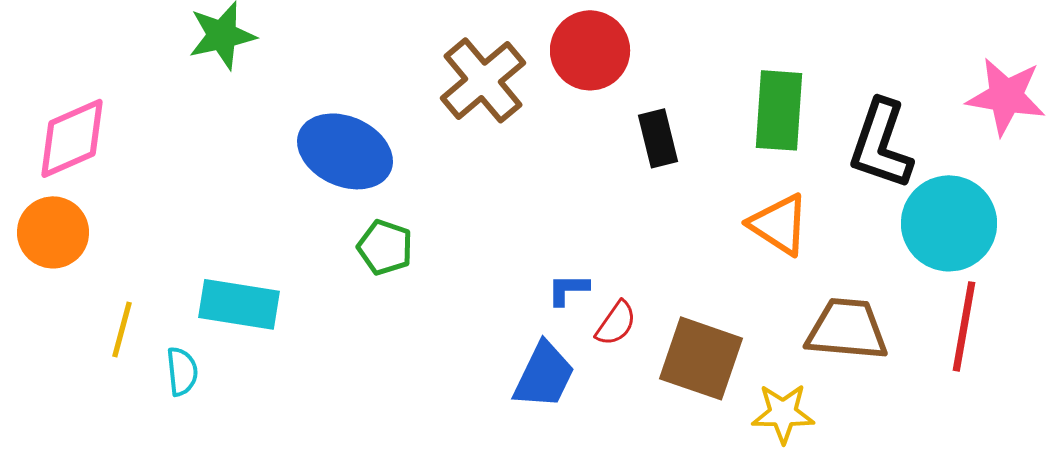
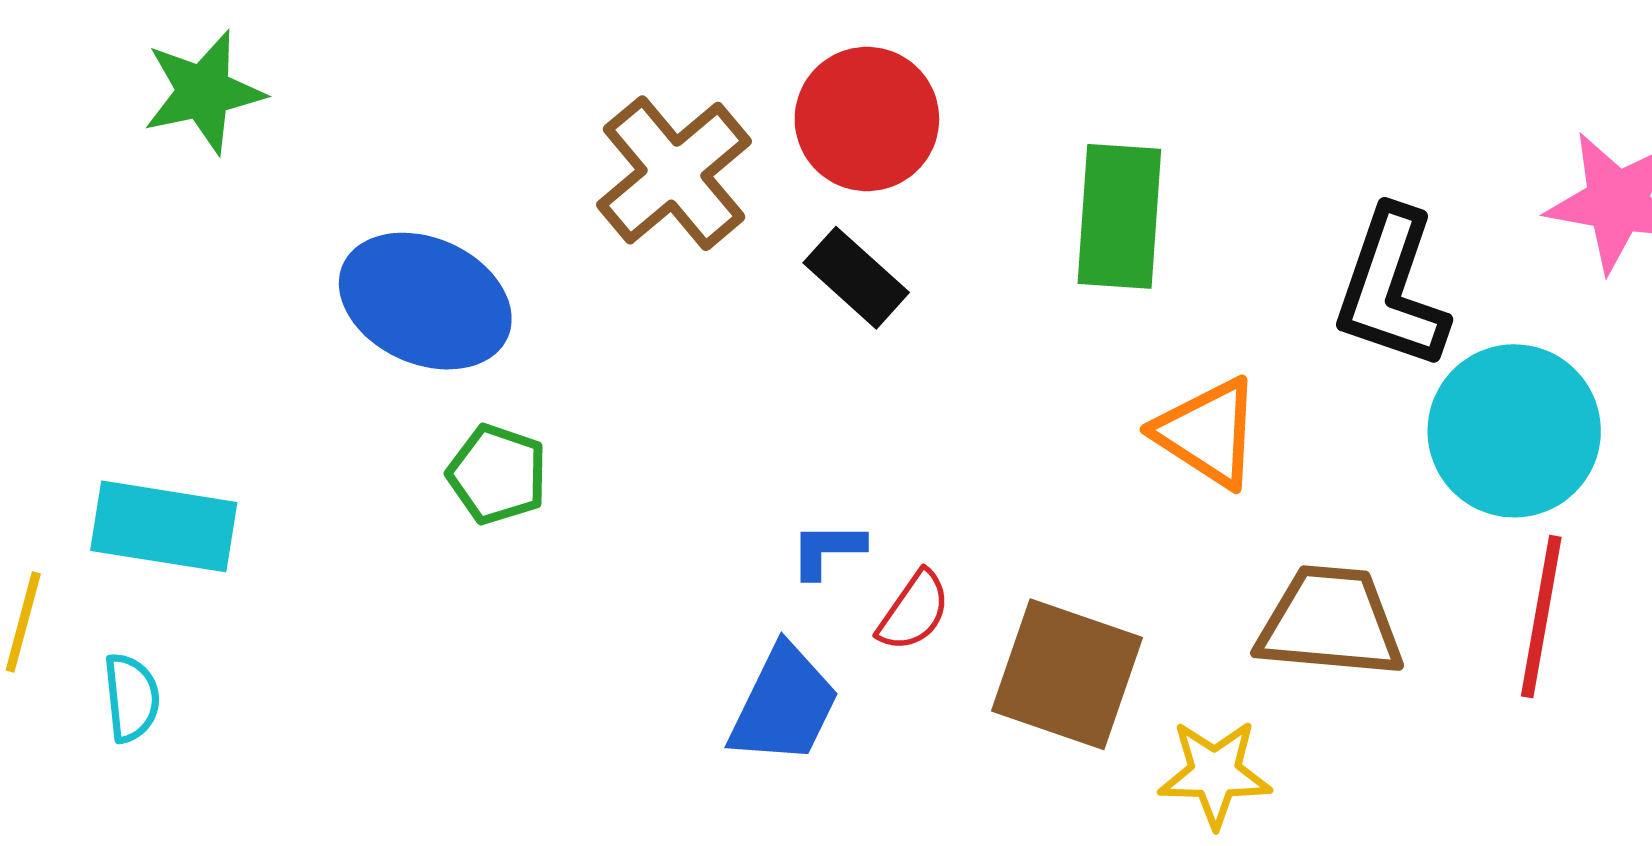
green rectangle: (779, 110) -> (1119, 216), moved
black rectangle: (658, 138) -> (856, 278), moved, turned -34
cyan rectangle: (239, 304) -> (164, 526), moved

